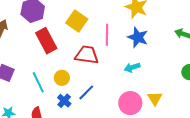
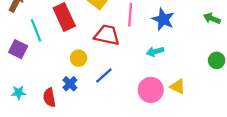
cyan line: (38, 82) -> (36, 30), moved
yellow triangle: (155, 98) -> (178, 87), turned -35
blue cross: (64, 101) -> (70, 84), moved

